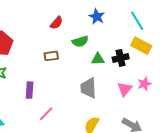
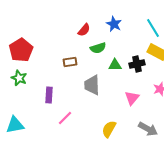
red semicircle: (56, 23) -> (84, 30), moved
gray trapezoid: (89, 88) -> (92, 85), moved
pink triangle: (125, 89) -> (132, 98), moved

